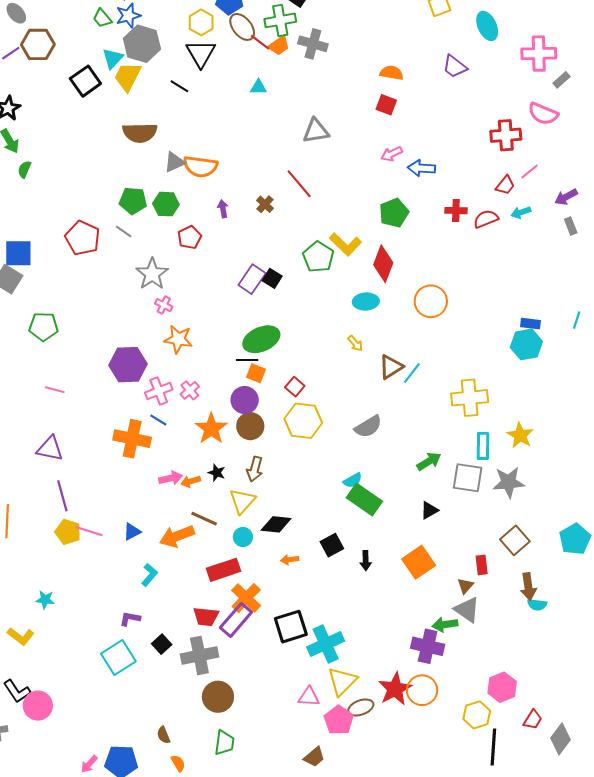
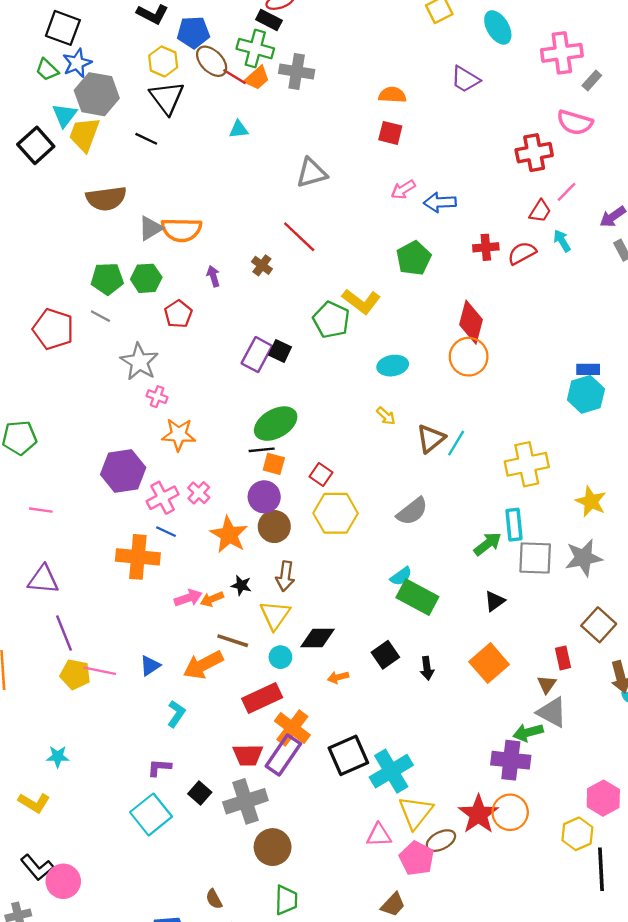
green cross: (280, 20) -> (255, 49), turned 32
cyan arrow: (521, 212) -> (562, 241), turned 84
red diamond: (383, 264) -> (471, 322), moved
cyan rectangle: (483, 446) -> (514, 525), moved

